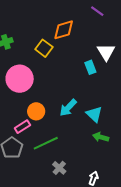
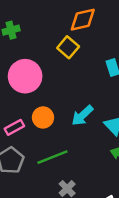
yellow square: (44, 48) -> (68, 47), moved
pink rectangle: (22, 127) -> (14, 127), moved

